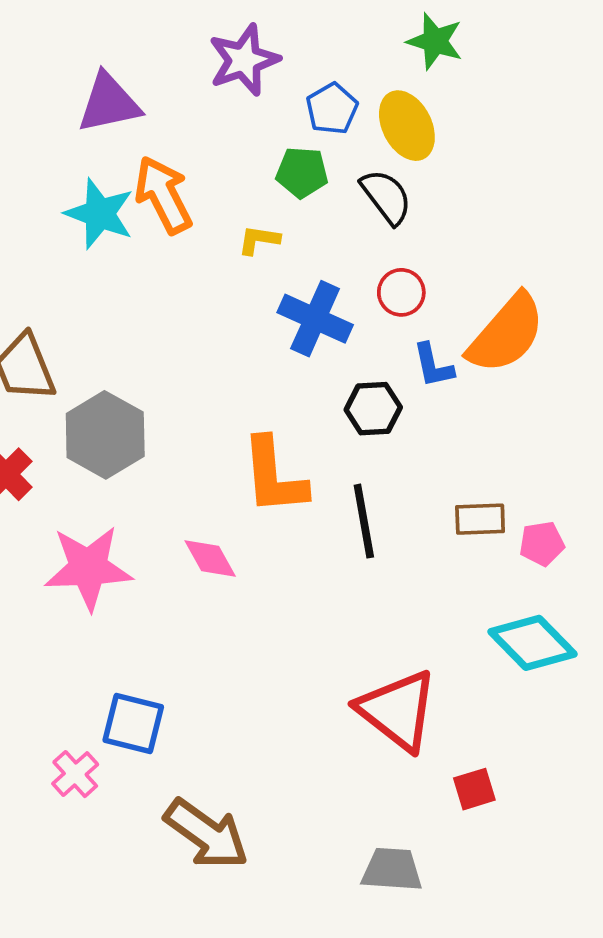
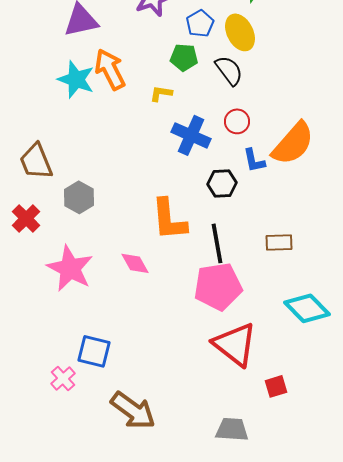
gray hexagon: (105, 435) -> (79, 197), size x0.7
pink pentagon: (542, 544) -> (218, 286), moved, size x2.0
pink star: (88, 568) -> (70, 268), turned 30

